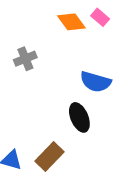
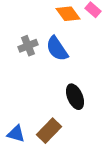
blue semicircle: (96, 82) -> (57, 49), moved, turned 40

